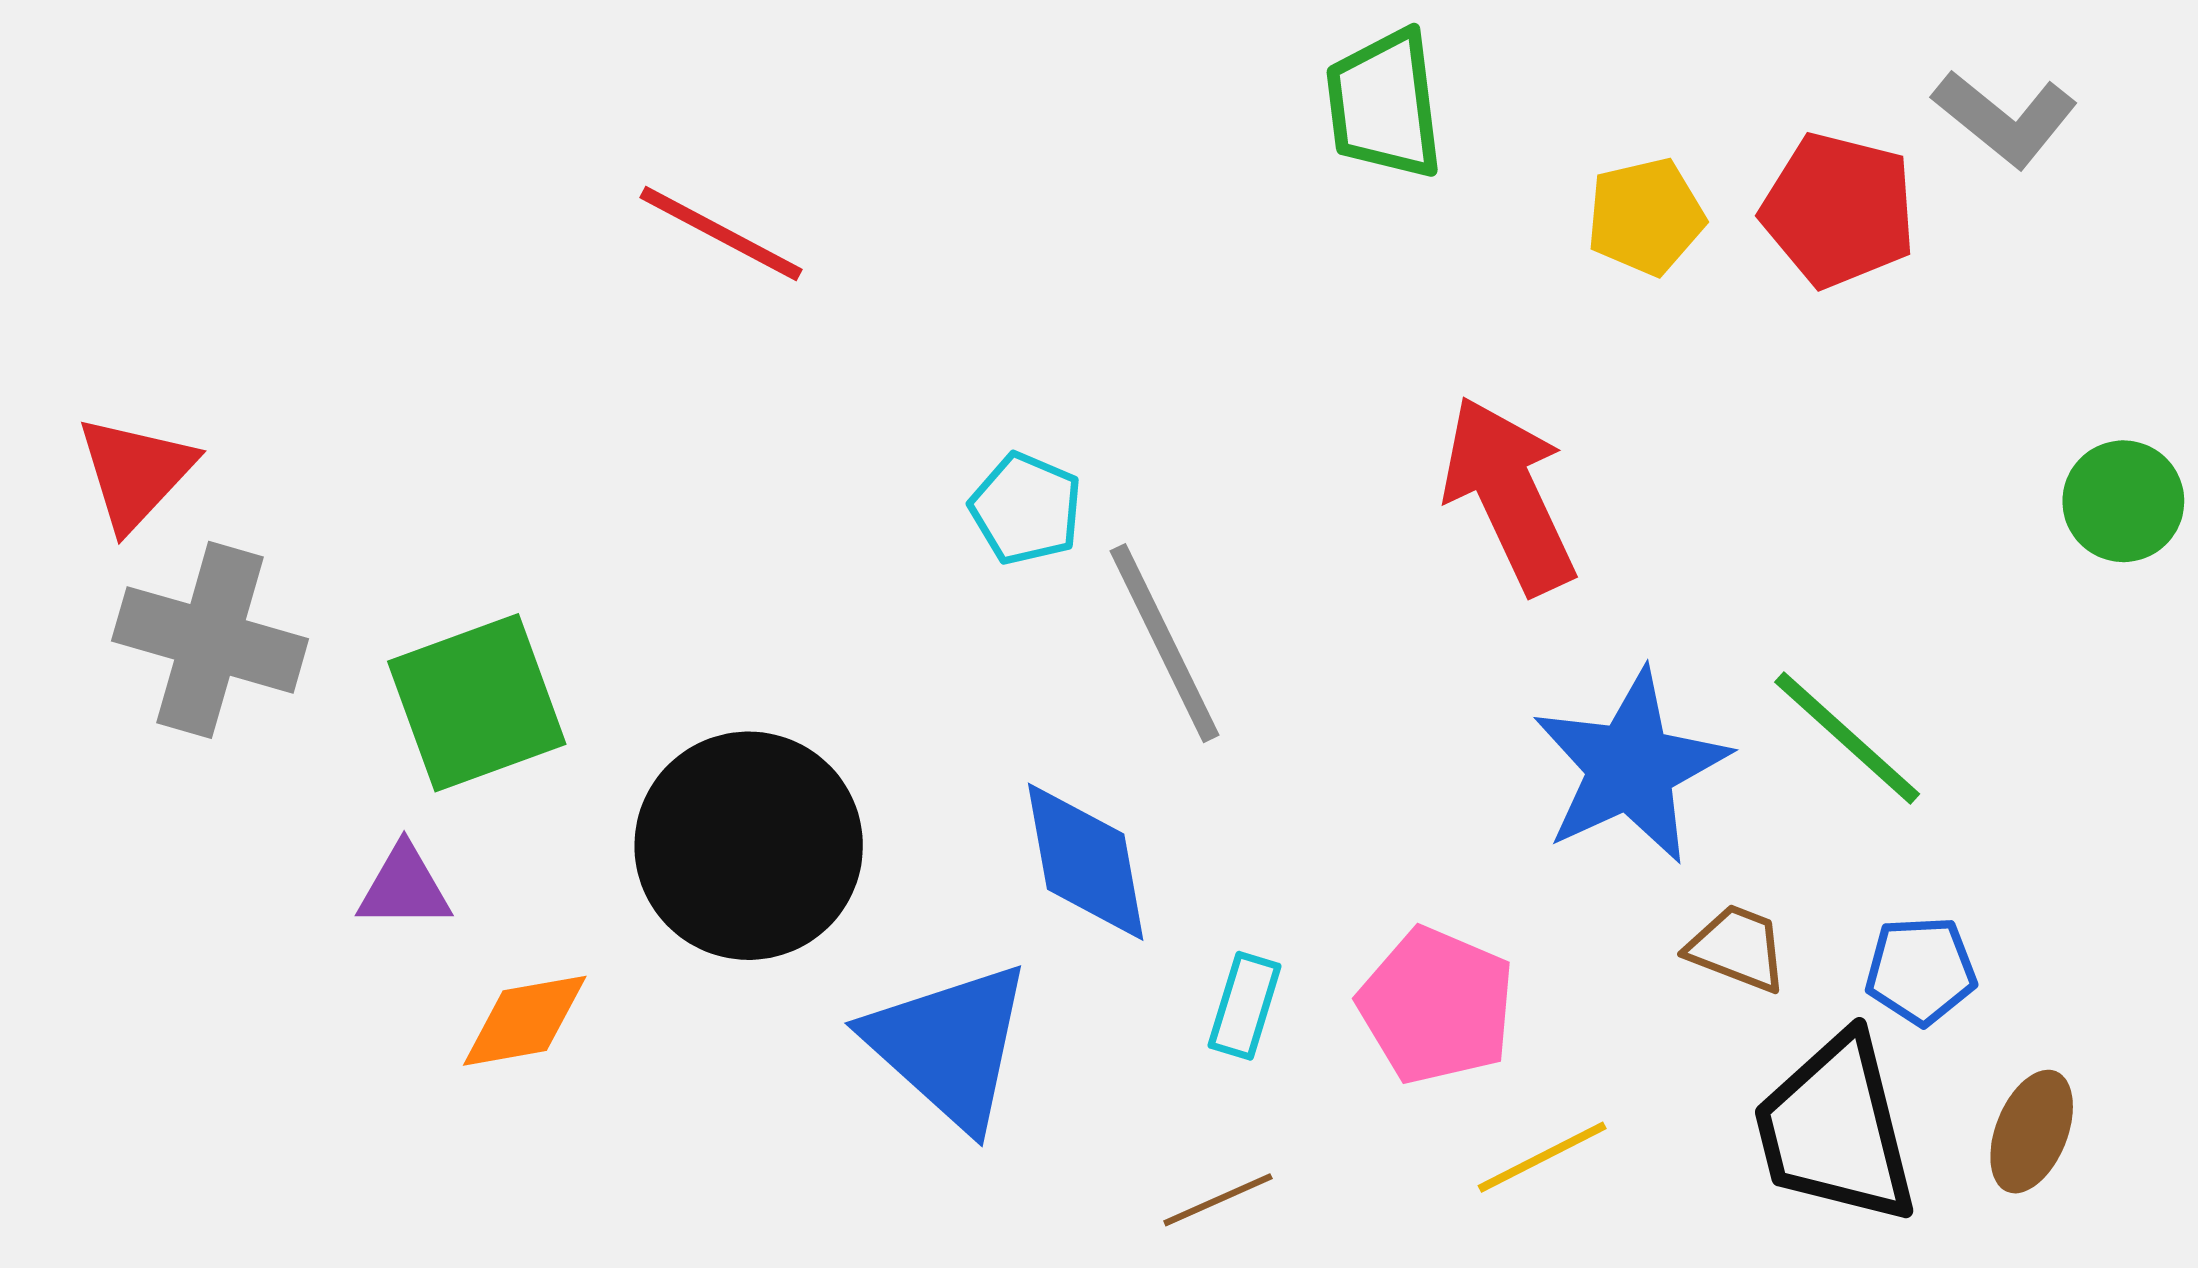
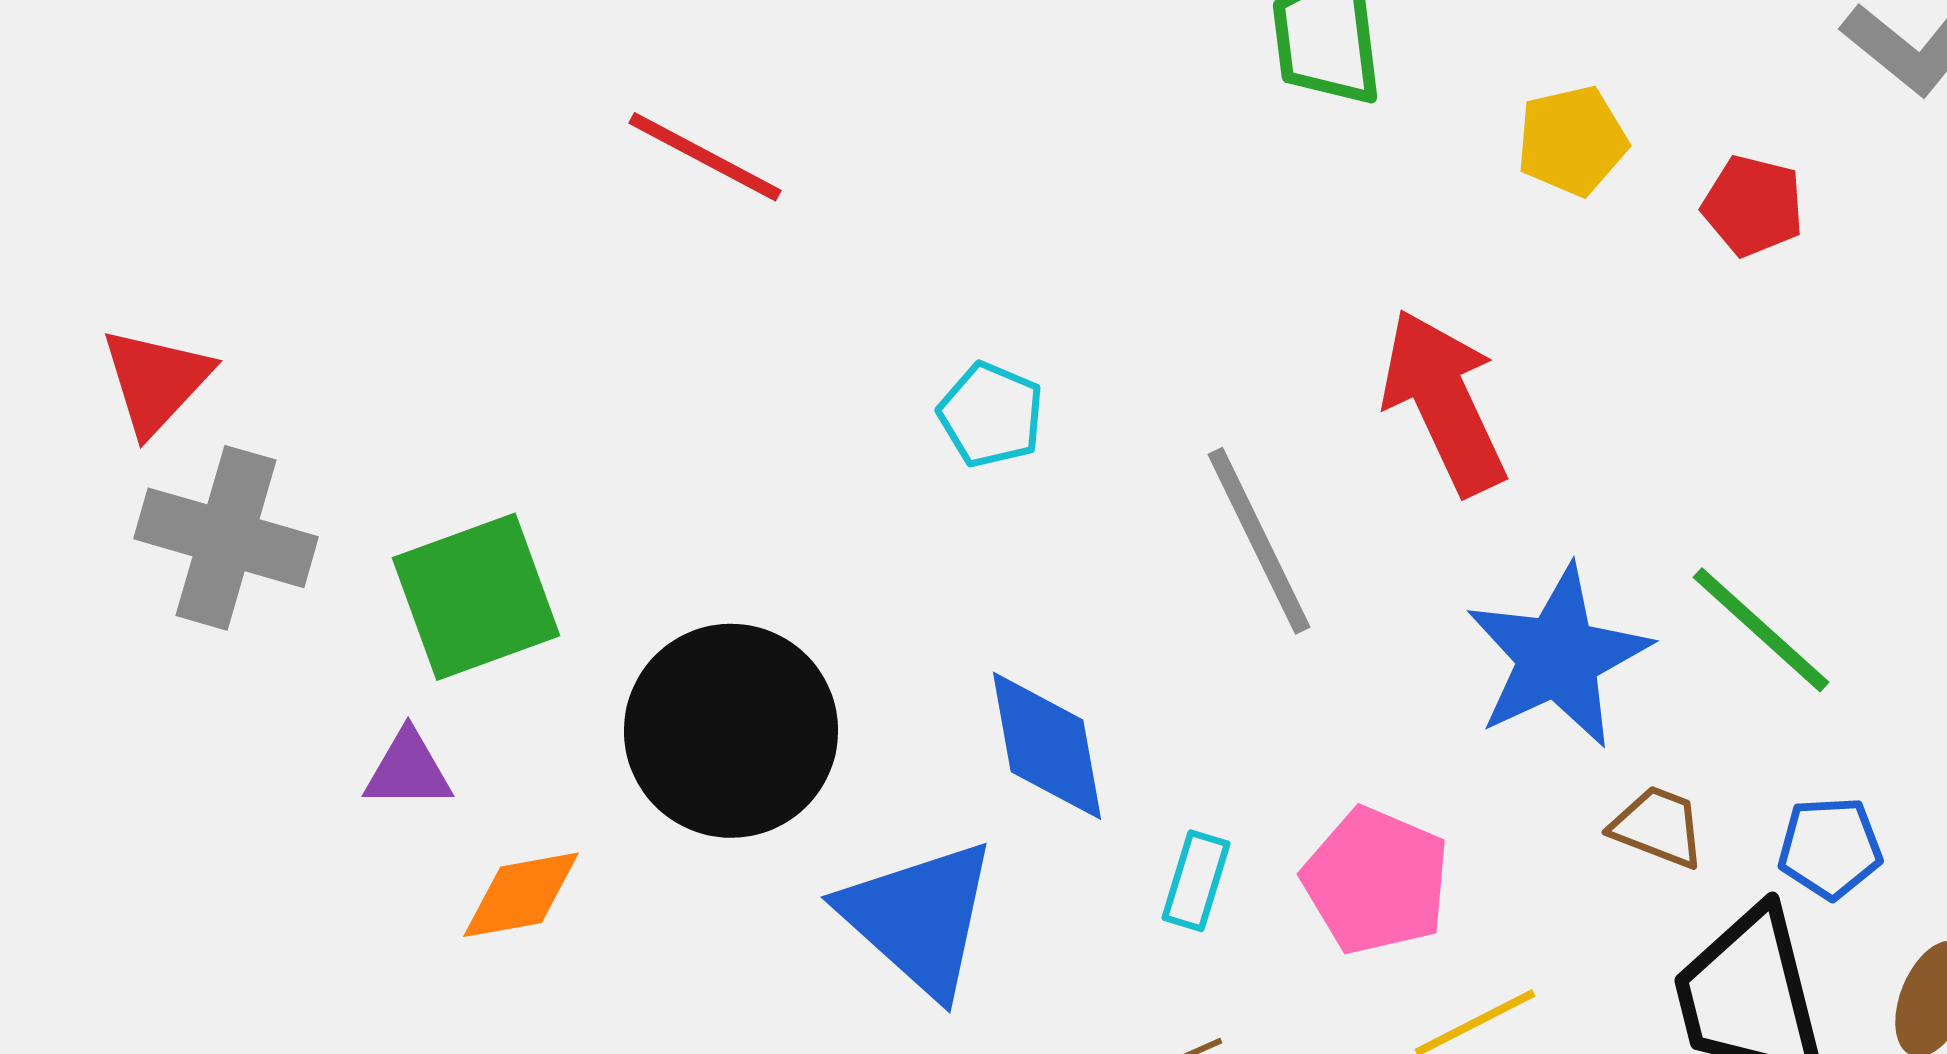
red pentagon: (1839, 210) -> (1753, 206), moved, size x0.7
gray line: (1165, 643) -> (1259, 541), moved

